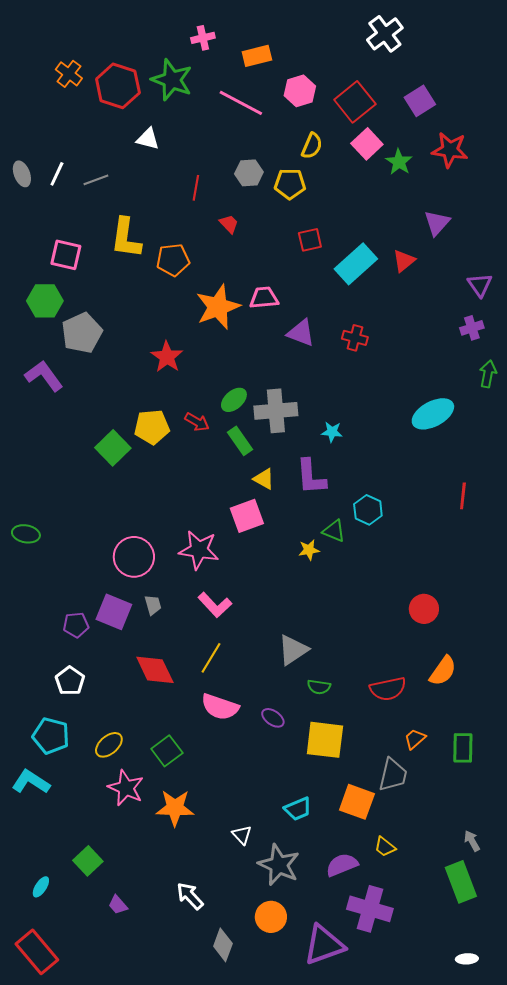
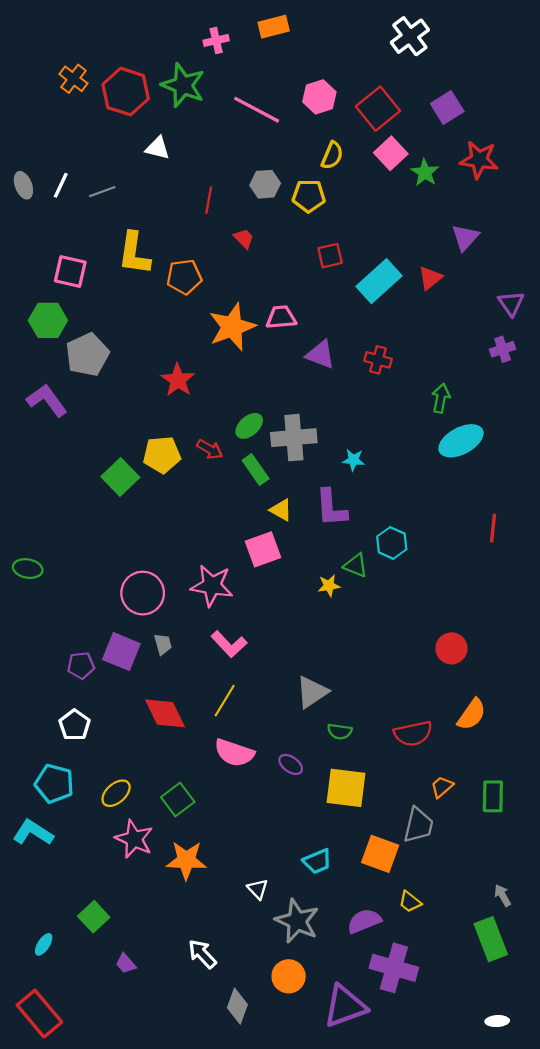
orange rectangle: (257, 56) -> (274, 27), moved
green arrow: (488, 374) -> (441, 398), moved

